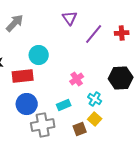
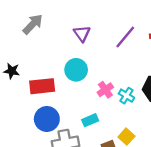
purple triangle: (70, 18) -> (82, 34), moved
cyan circle: (39, 55) -> (76, 70), moved
cyan cross: (95, 99) -> (126, 96), moved

